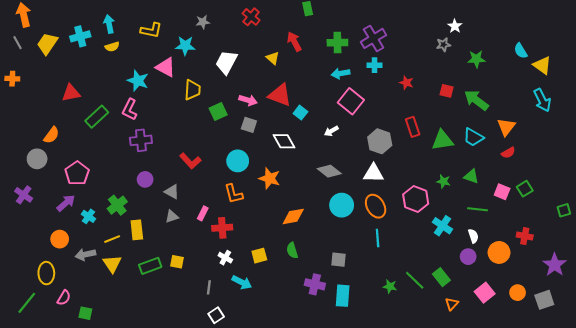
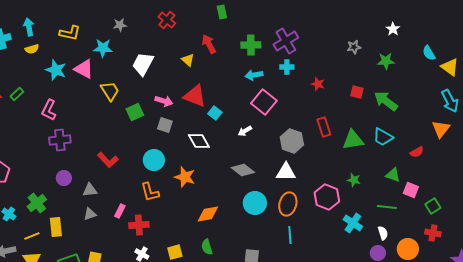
white star: (455, 26) -> (393, 29), moved
cyan star: (138, 81) -> (56, 70), moved
yellow trapezoid: (192, 90) -> (110, 91), turned -35
green rectangle: (97, 117) -> (17, 94), moved, size x0.6
orange triangle: (506, 127) -> (441, 129), moved
green triangle: (471, 176) -> (393, 175), moved
green square: (525, 189) -> (433, 206), moved
gray triangle: (172, 192) -> (90, 190), turned -35
orange ellipse: (376, 206) -> (288, 204), turned 45

